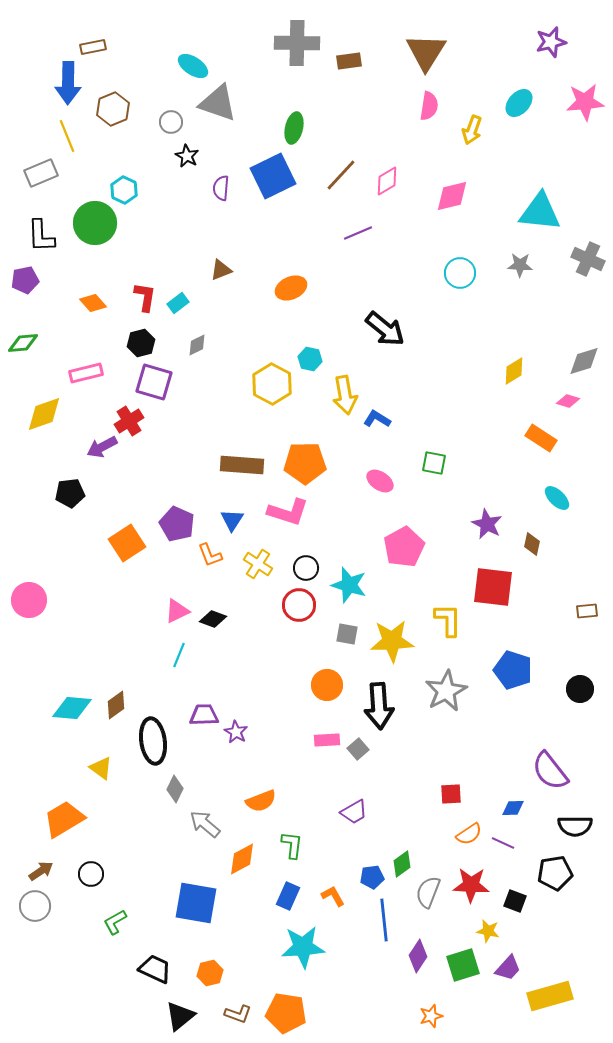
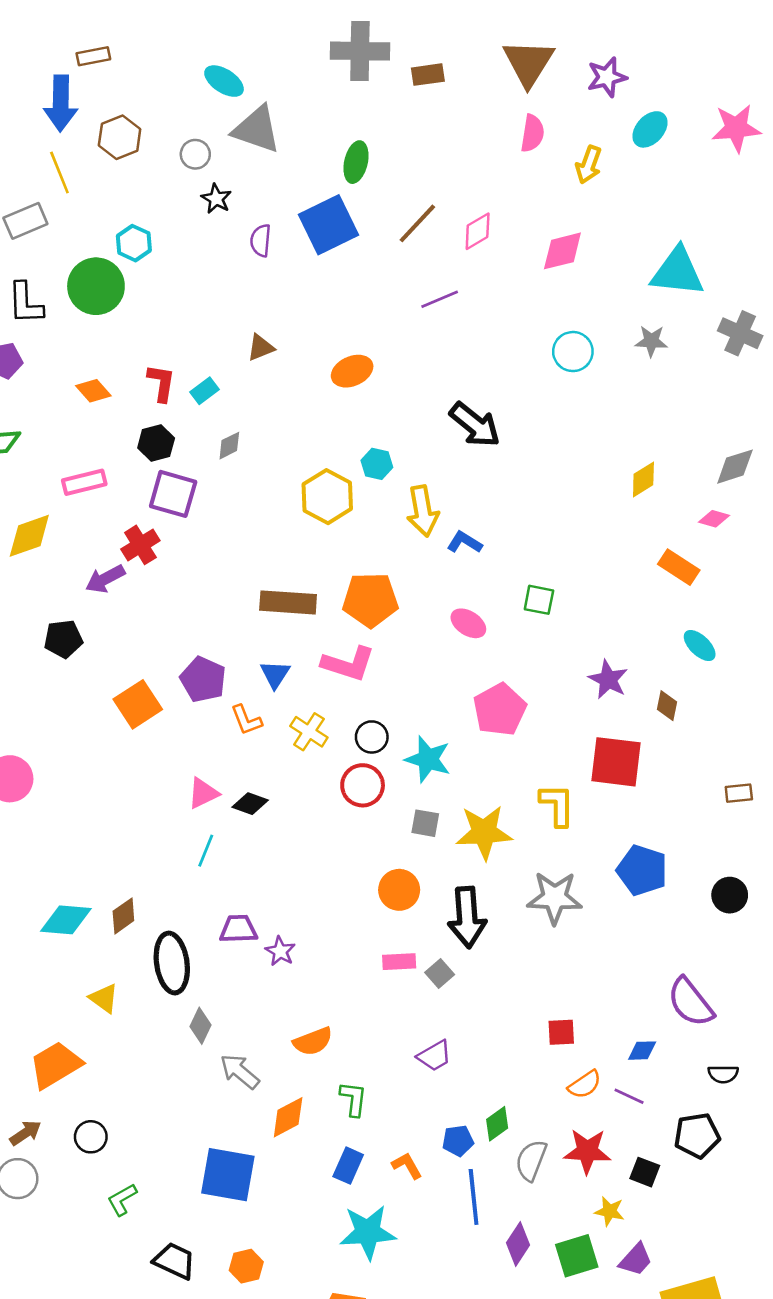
purple star: (551, 42) -> (607, 77), moved
gray star: (446, 691) -> (555, 898), turned 30
black semicircle: (575, 826) -> (723, 1074), size x0.7

